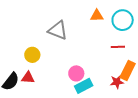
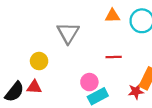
gray triangle: (58, 30) -> (68, 33), turned 40
red line: (118, 47) -> (114, 57), moved

